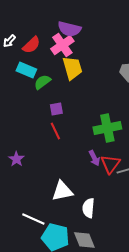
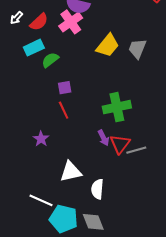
yellow trapezoid: (72, 68) -> (108, 46), moved, turned 55
cyan rectangle: (26, 70) -> (34, 48), turned -48
purple star: (16, 159) -> (41, 139), moved

